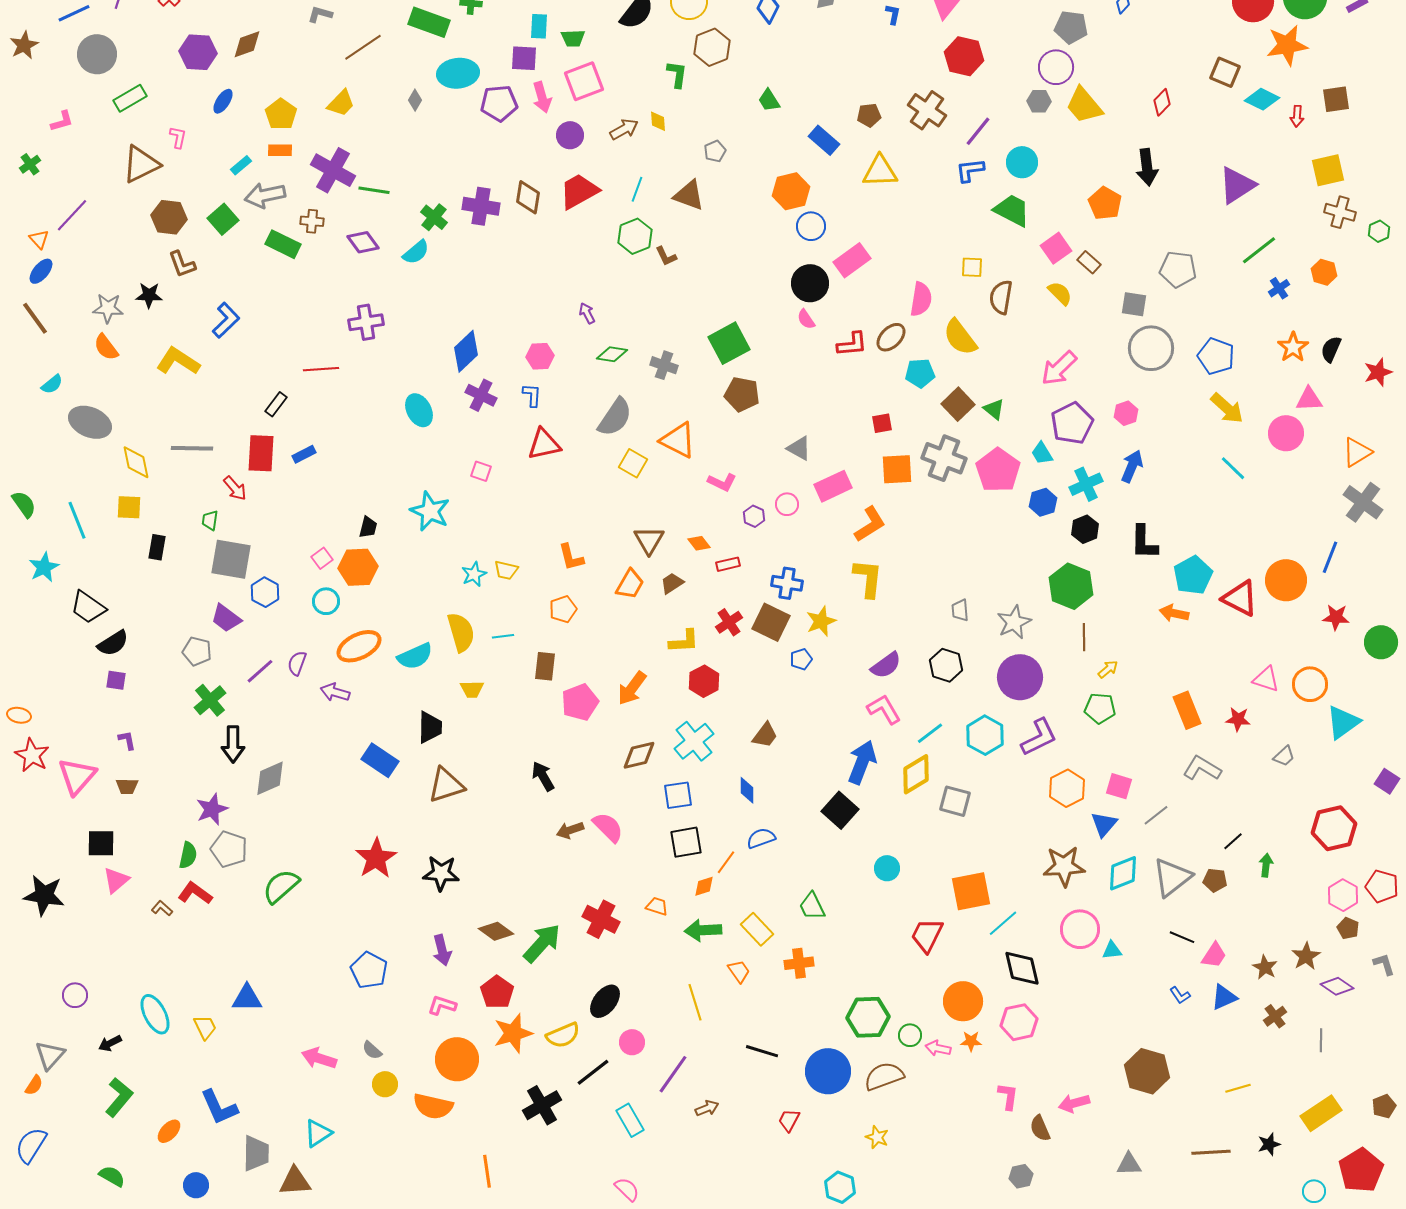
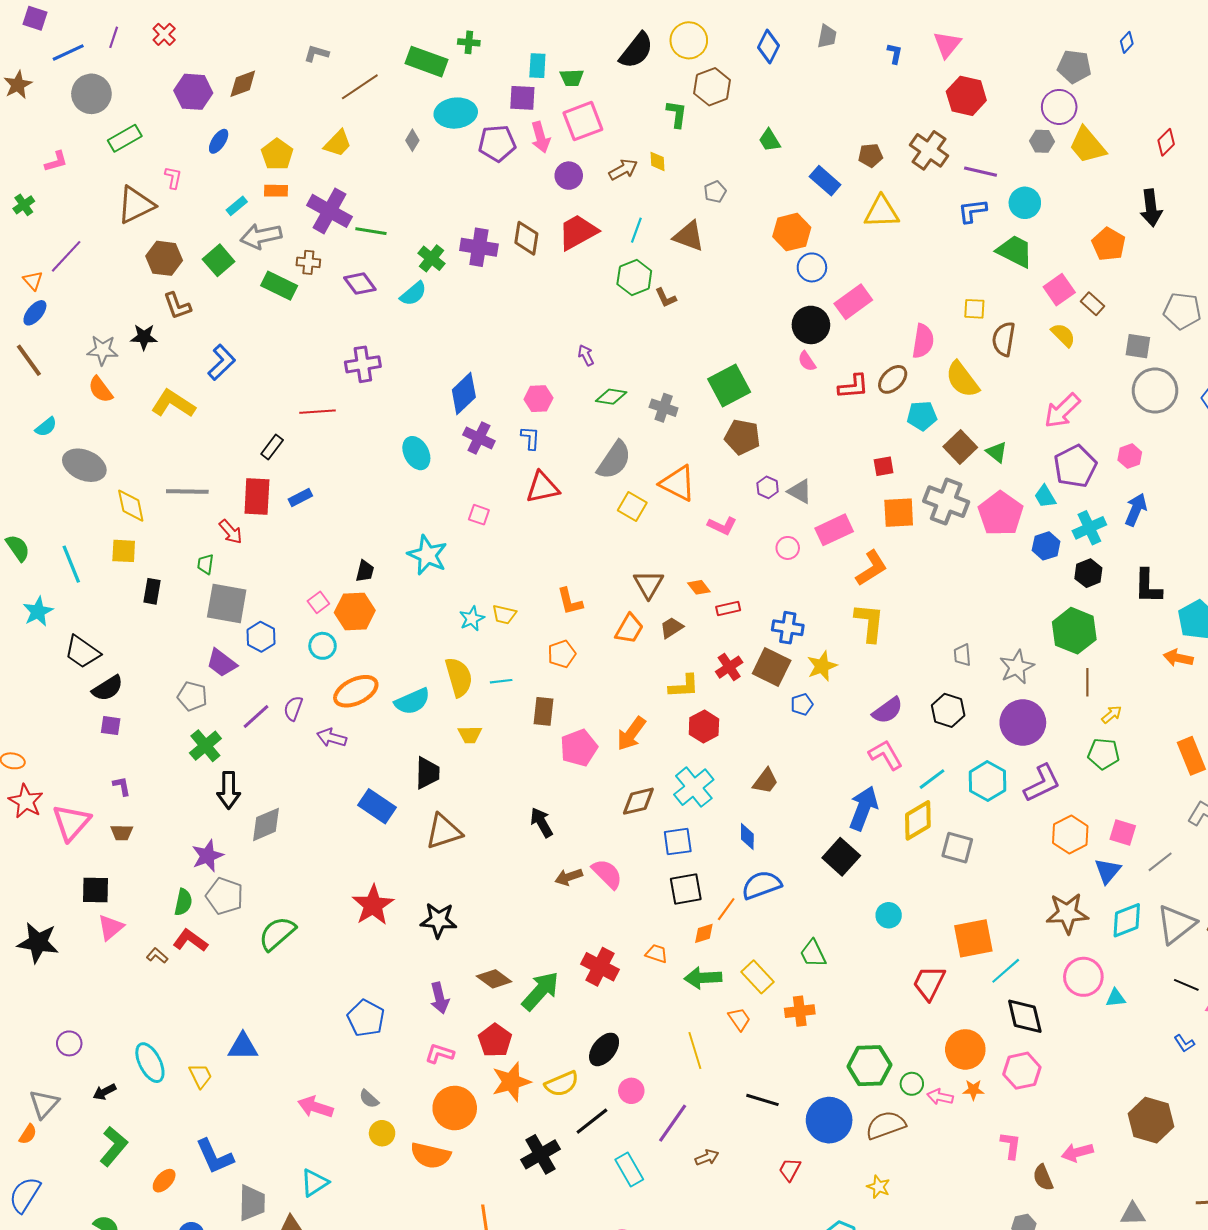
purple line: (978, 131) -> (980, 172), turned 64
purple hexagon: (754, 516) -> (768, 487), moved
blue semicircle: (761, 838) -> (761, 885), size x1.4

